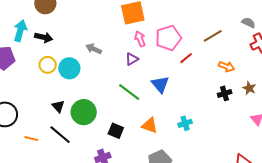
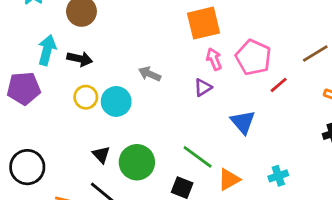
pink pentagon: (168, 38) -> (253, 57), turned -30
green line: (129, 92) -> (198, 157), moved
orange triangle: (150, 125) -> (229, 179), turned -48

